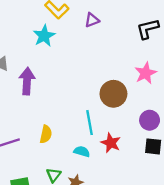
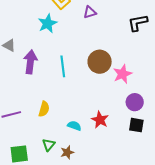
pink star: (146, 73) -> (123, 74), moved
brown circle: (113, 94) -> (100, 62), moved
cyan line: (89, 123) -> (63, 66), moved

